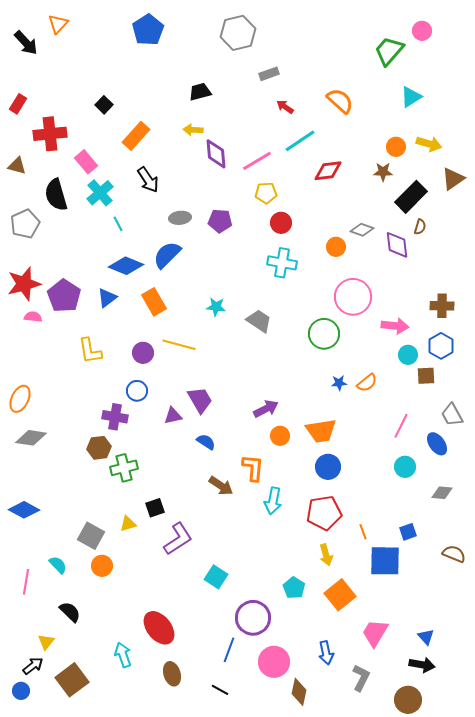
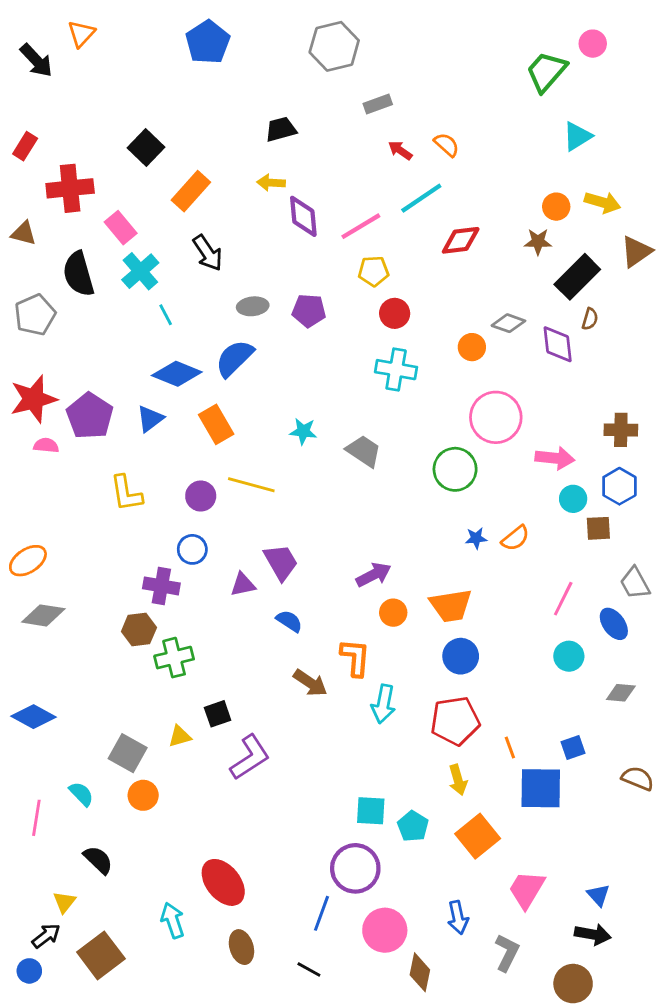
orange semicircle: (340, 101) -> (447, 145), moved, size x0.7
black square: (104, 105) -> (146, 148), size x1.4
orange ellipse: (20, 399) -> (28, 561), turned 32
cyan square: (216, 577) -> (371, 811), moved, turned -30

